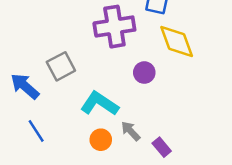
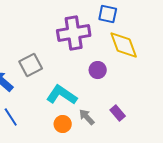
purple rectangle: (162, 147) -> (118, 113), moved

